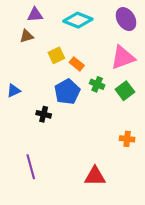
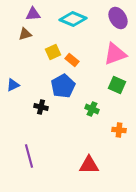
green cross: (97, 84) -> (92, 109), moved
green square: (125, 91) -> (117, 85), turned -30

